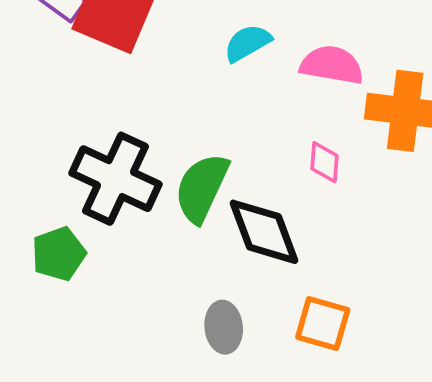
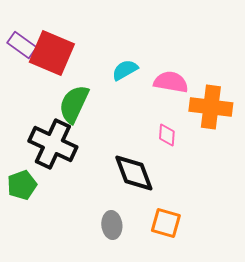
green semicircle: (202, 188) -> (74, 104), moved

